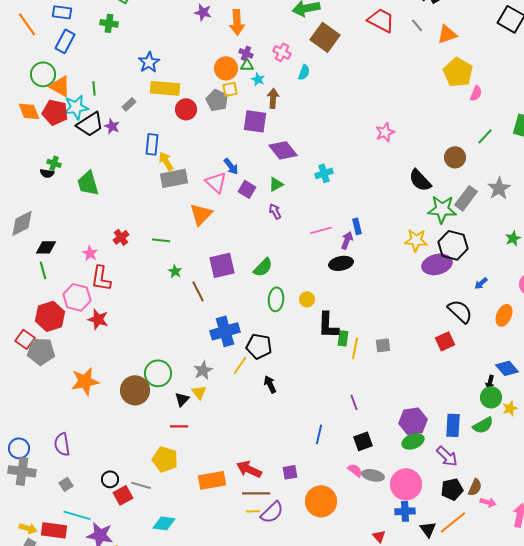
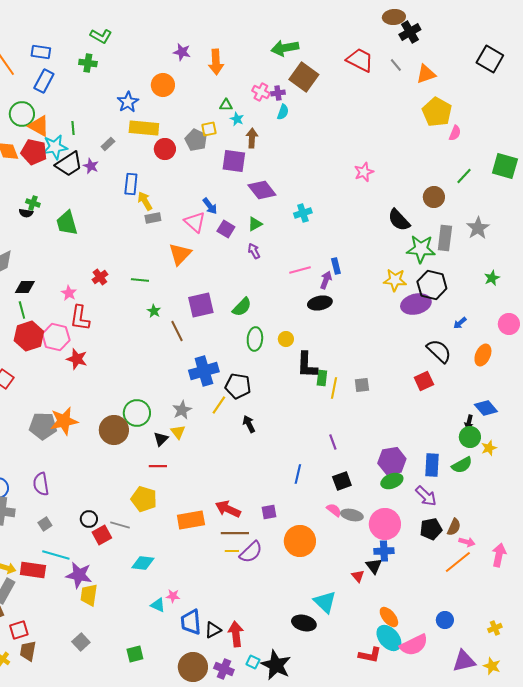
purple cross: (246, 53) -> (278, 93), moved, turned -32
orange circle: (226, 68) -> (163, 85), moved
gray rectangle: (174, 178) -> (153, 218), size x0.6
gray rectangle: (466, 198) -> (445, 238), turned -30
red hexagon: (50, 316) -> (29, 336), moved
gray pentagon: (41, 351) -> (43, 426), moved
orange line: (453, 522) -> (458, 562), moved
black triangle: (428, 529) -> (374, 566), moved

